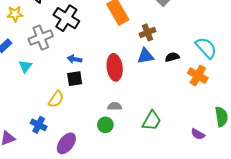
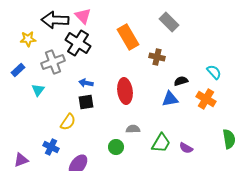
brown cross: (147, 32) -> (157, 57), turned 35
cyan semicircle: (206, 48) -> (214, 72), size x0.7
blue triangle: (145, 56) -> (170, 99), moved
gray semicircle: (115, 106) -> (133, 129), moved
purple semicircle: (198, 134) -> (186, 148), moved

